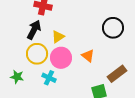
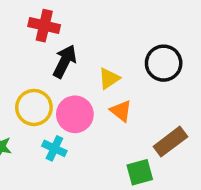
black arrow: (34, 30) -> (65, 61), moved
yellow triangle: (58, 37) -> (109, 78), moved

